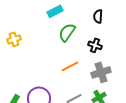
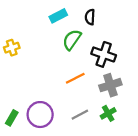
black semicircle: (98, 16) -> (90, 17), moved
black cross: (95, 45) -> (104, 54), size x1.5

